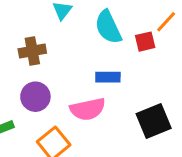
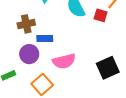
red square: (145, 42) -> (101, 15), turned 32
blue rectangle: (108, 77) -> (45, 39), moved

